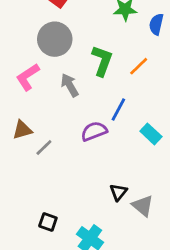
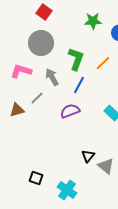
pink L-shape: (28, 77) -> (21, 71), turned 50
blue line: (118, 110) -> (79, 85), moved
gray line: (44, 147) -> (37, 98), moved

